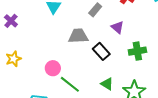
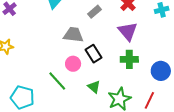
purple triangle: (117, 27) -> (128, 31), moved, size x1.5
pink circle: (53, 68) -> (73, 64), moved

